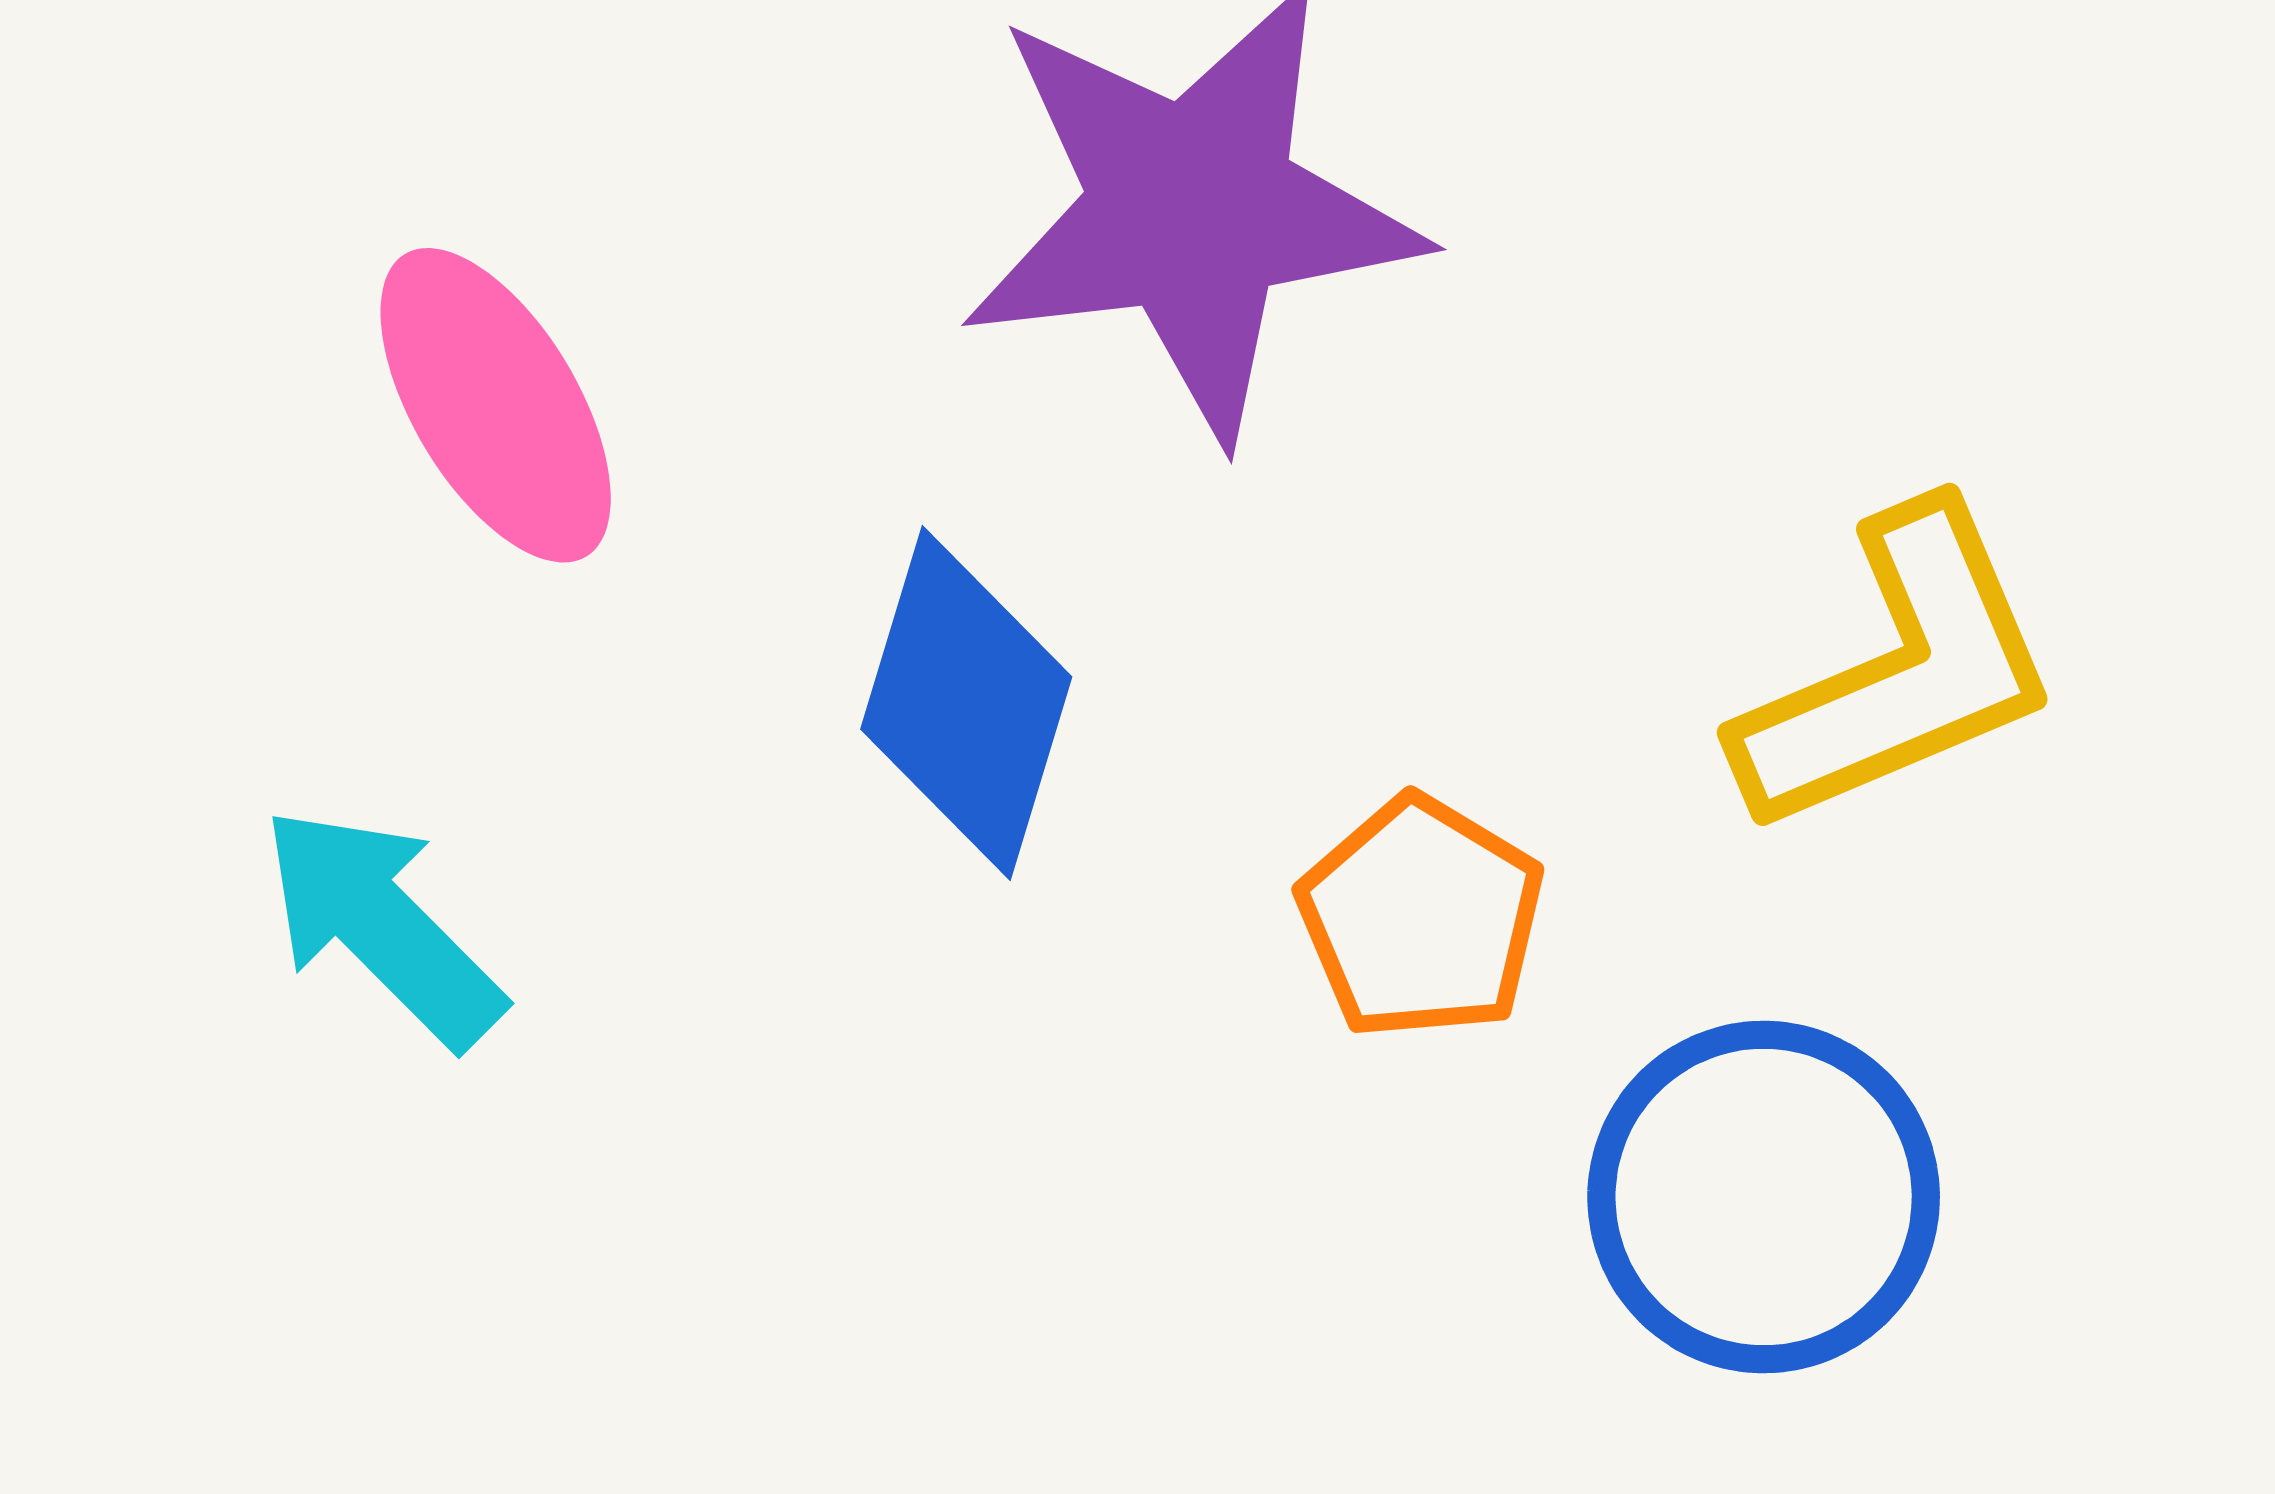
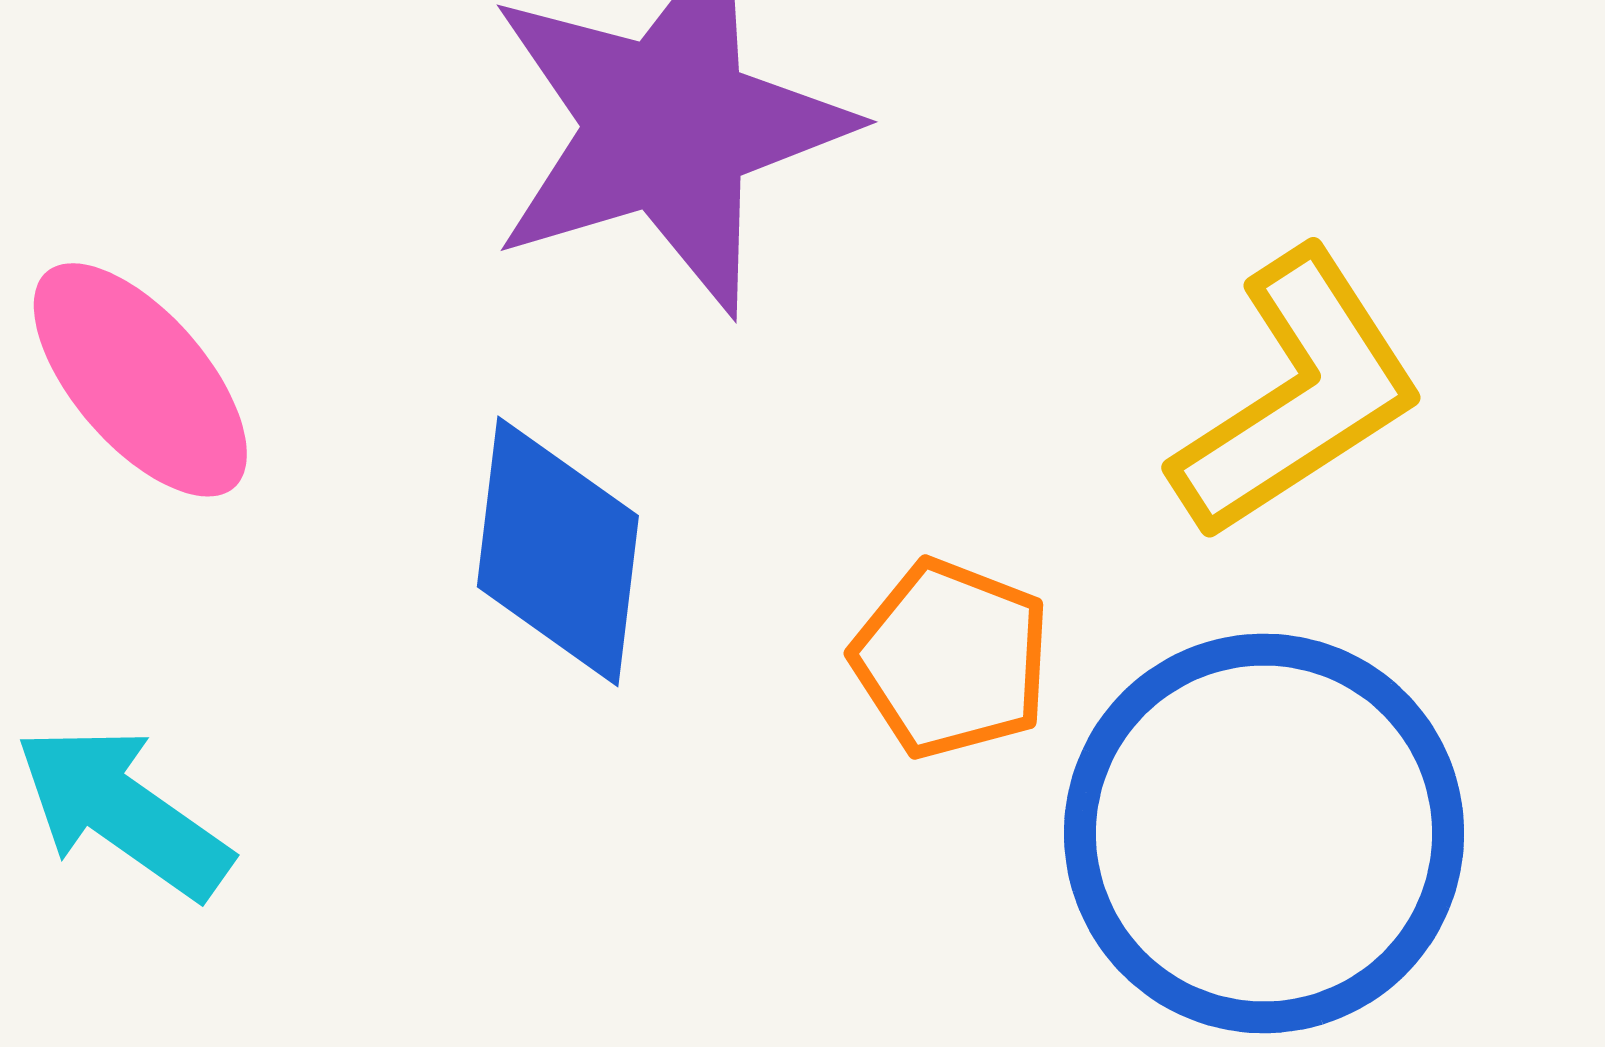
blue circle: (1764, 1197) -> (1264, 833), size x1.4

